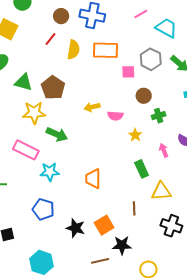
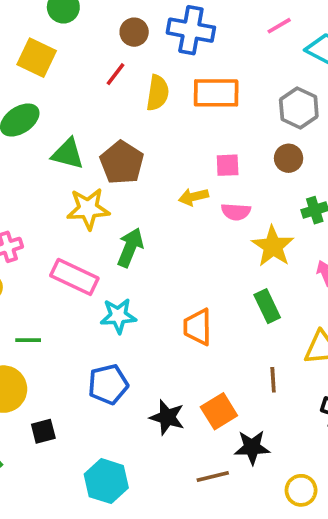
pink square: (128, 72) -> (228, 165), moved
brown circle: (144, 96) -> (289, 158), moved
green arrow: (57, 134) -> (130, 247), turned -90
yellow star: (135, 135) -> (273, 246), size x1.6
green rectangle: (142, 169) -> (267, 306), moved
blue pentagon: (43, 209) -> (108, 384), turned -30

